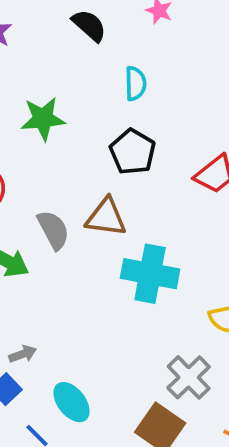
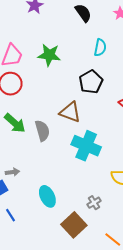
gray semicircle: (53, 230) -> (42, 131), moved
gray cross: (189, 377) -> (94, 203), size x0.6
cyan ellipse: (72, 402) -> (47, 196), moved

